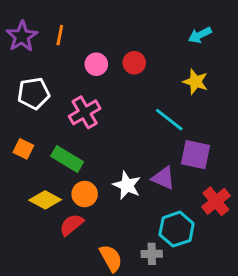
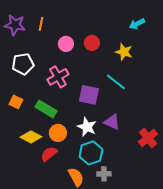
purple star: (22, 36) -> (15, 25), turned -30
yellow star: (196, 82) -> (124, 52), moved
purple square: (196, 155) -> (89, 95), moved
cyan hexagon: (177, 229) -> (91, 153), moved

